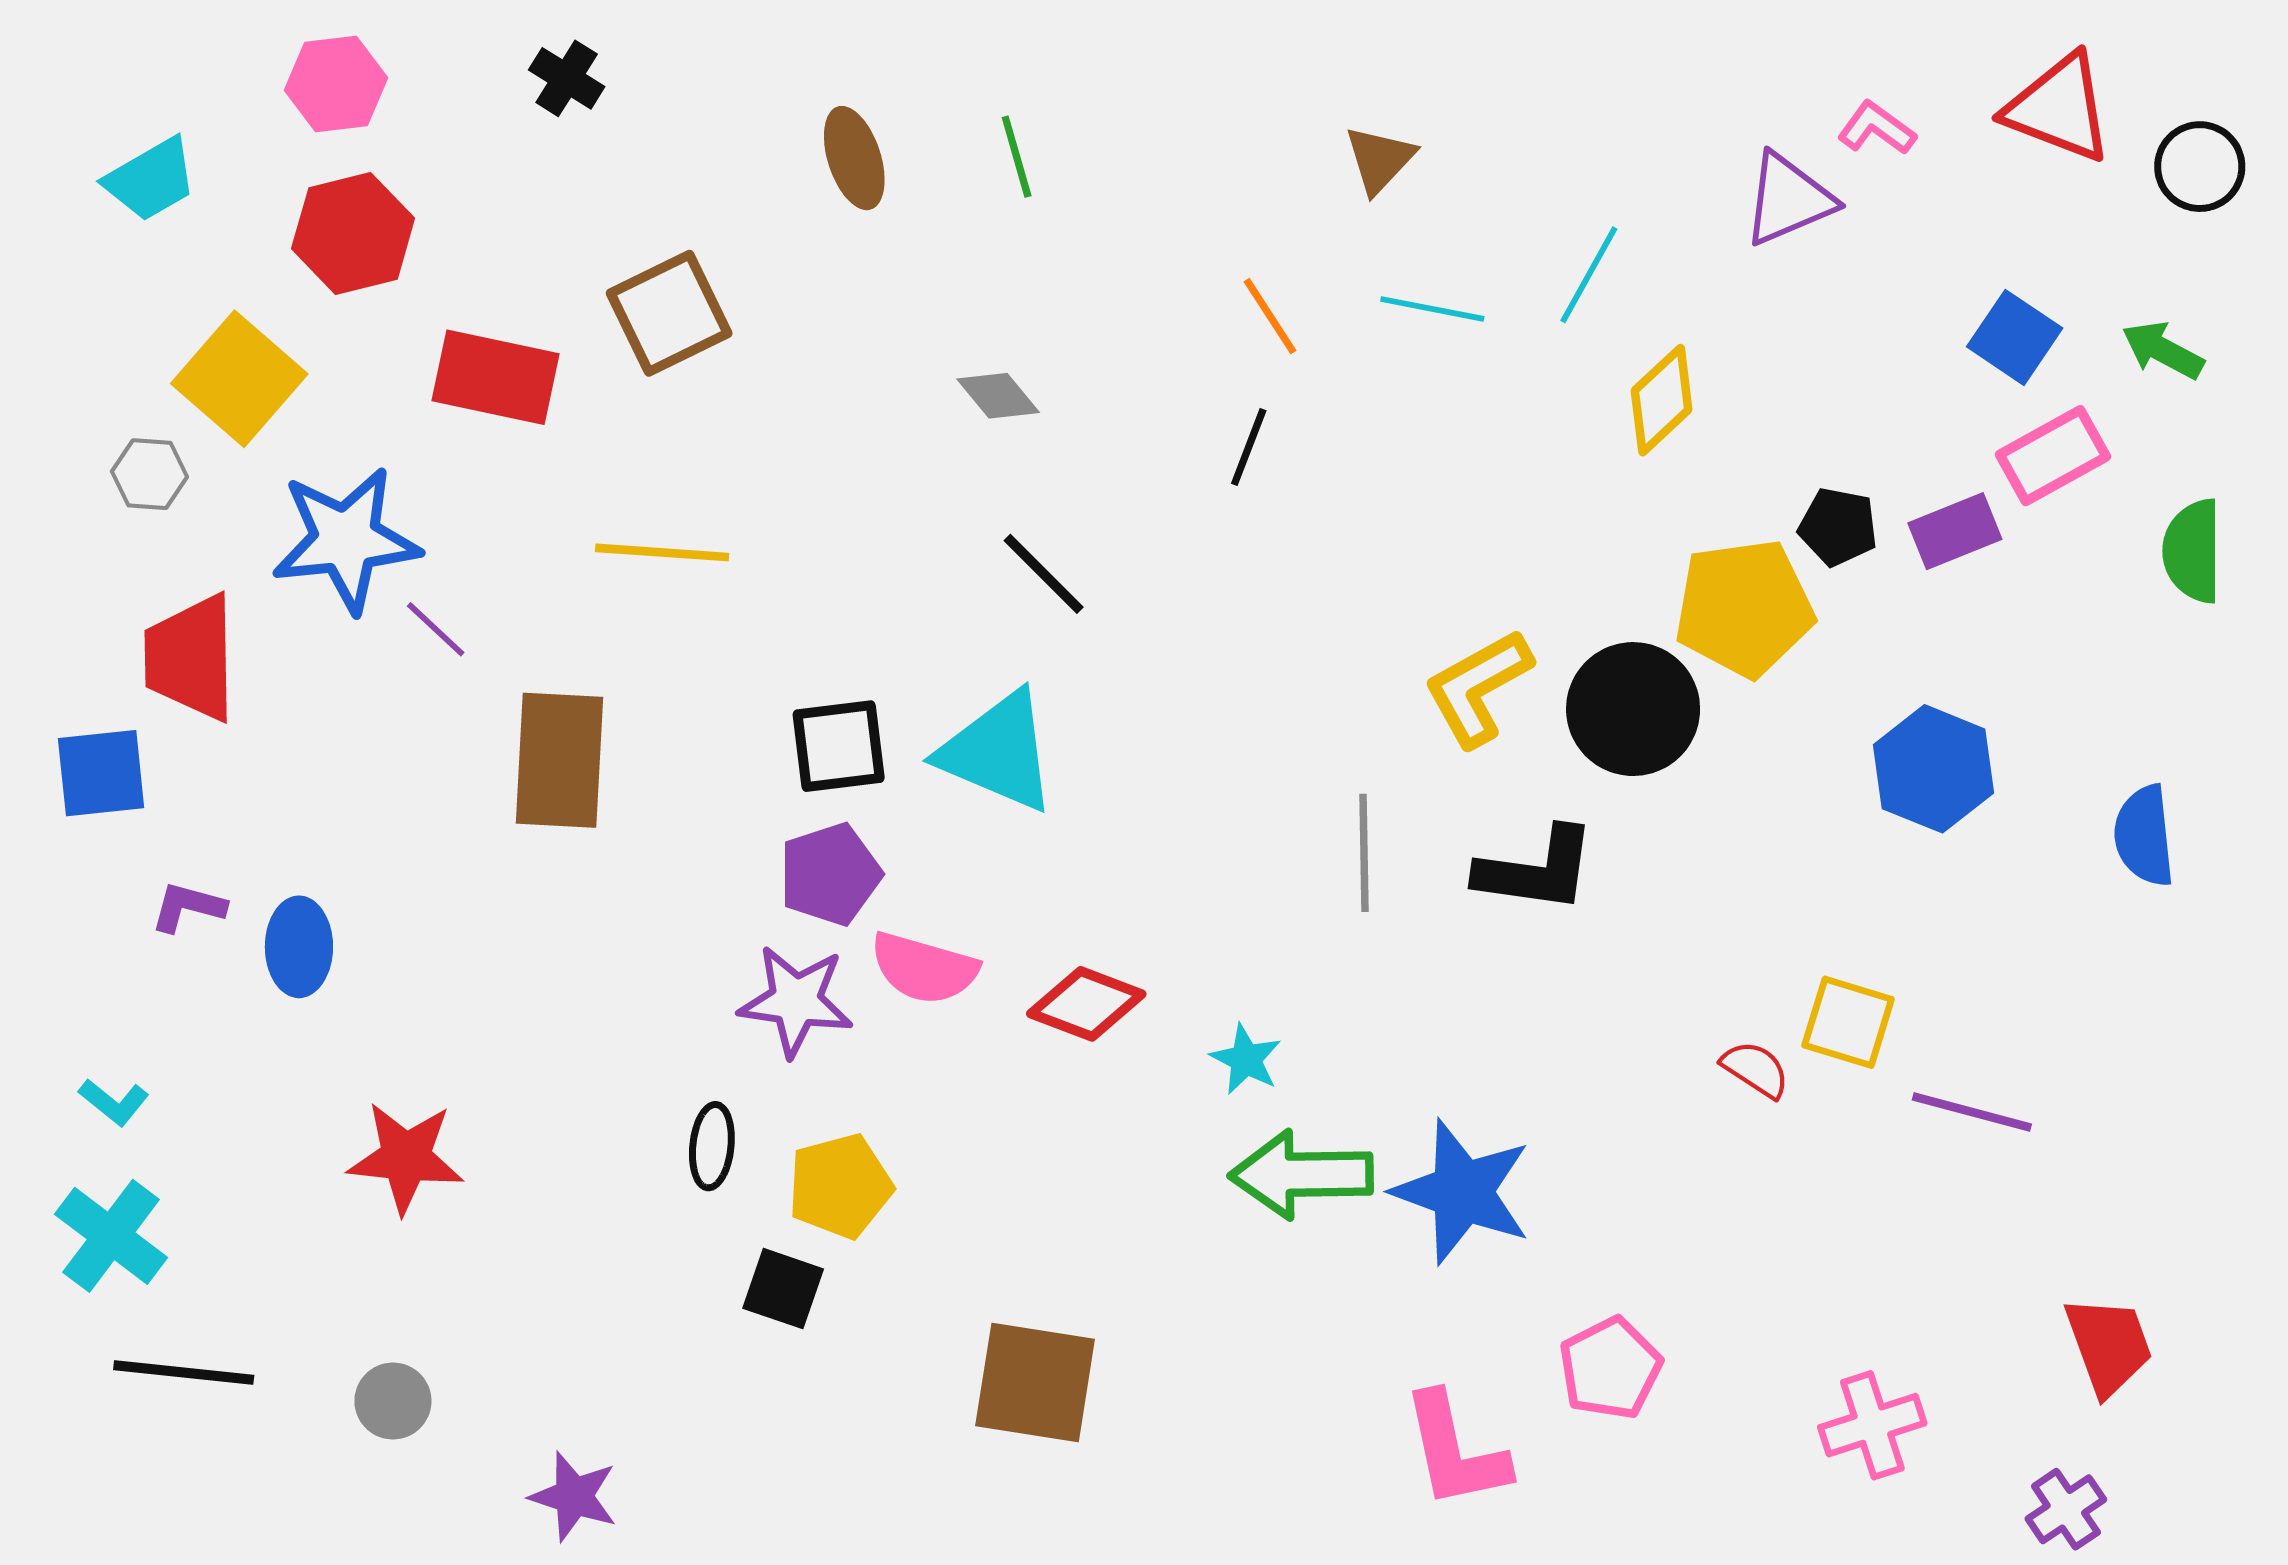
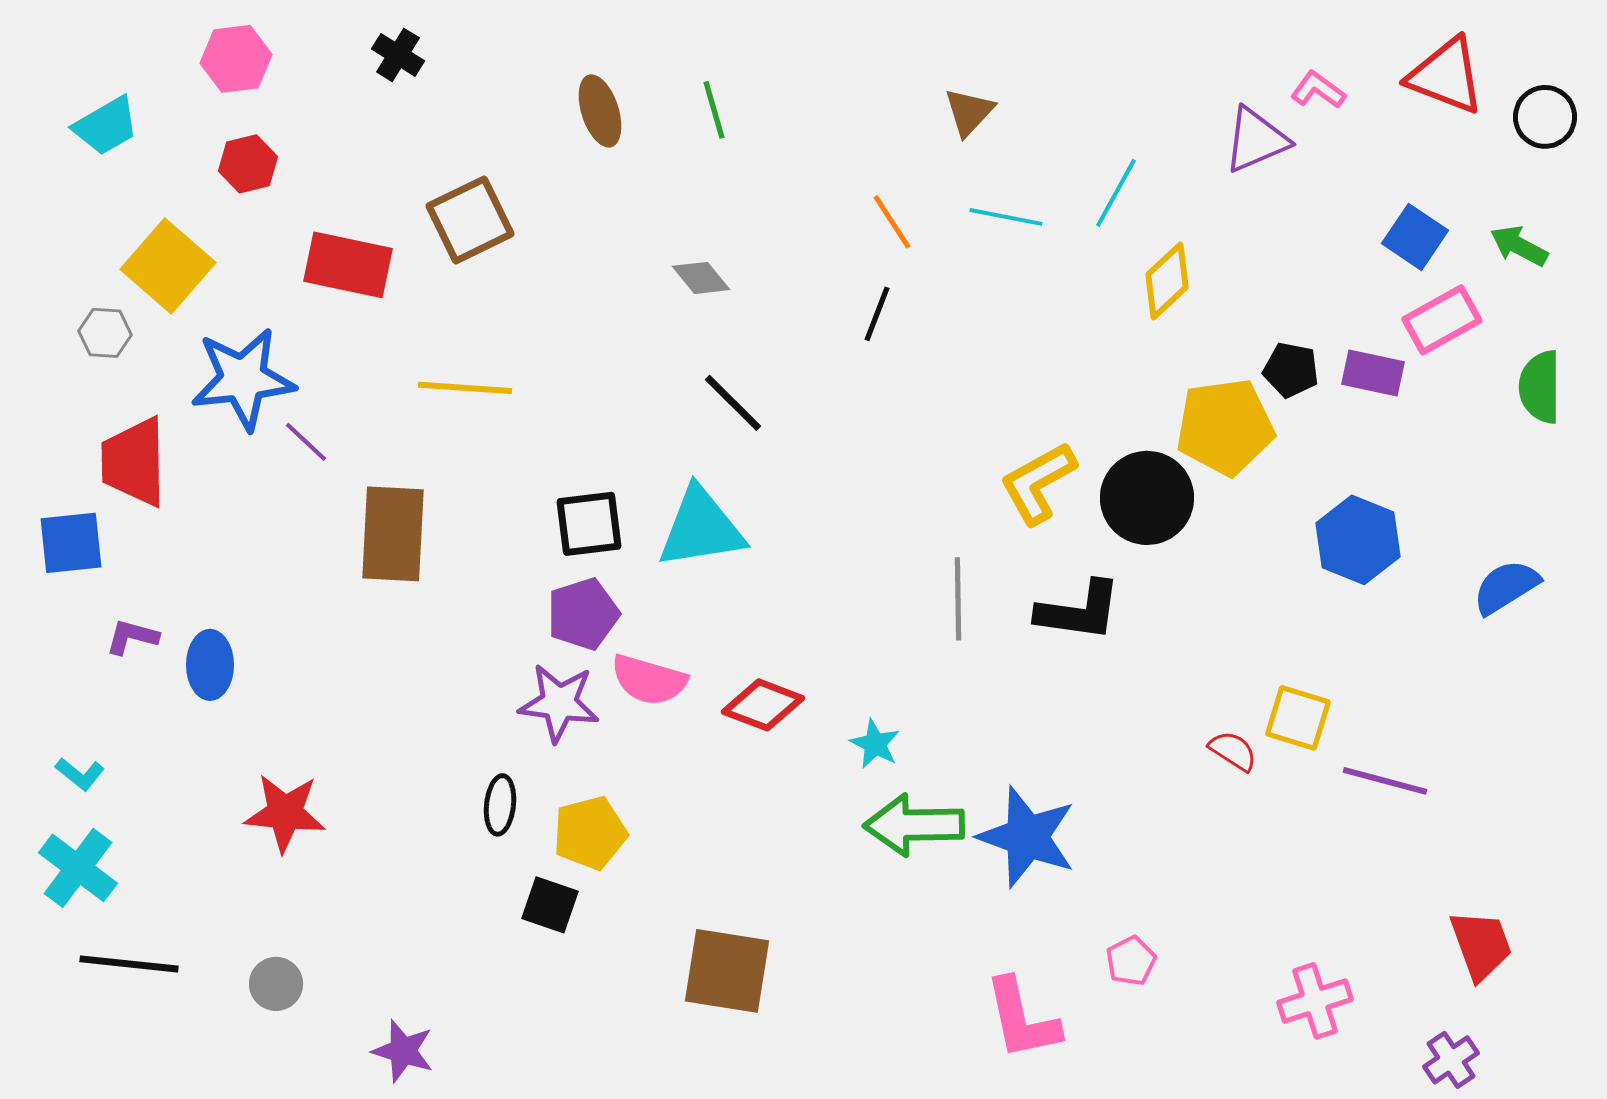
red hexagon: (353, 233) -> (248, 164), size x0.7
purple rectangle: (1955, 531) -> (1373, 373), turned 34
cyan triangle: (998, 752) -> (701, 528), turned -32
blue semicircle: (2144, 836) -> (1506, 587), turned 64
pink pentagon: (1610, 1368) -> (1131, 961), size x0.7

